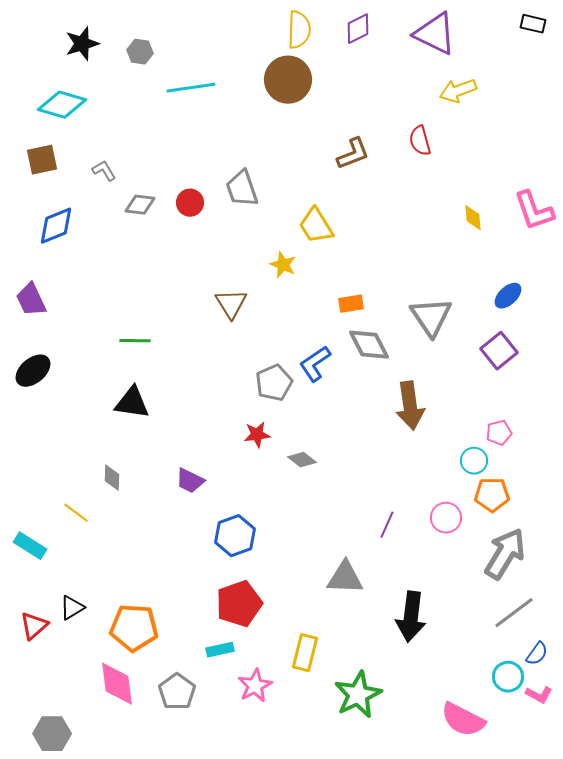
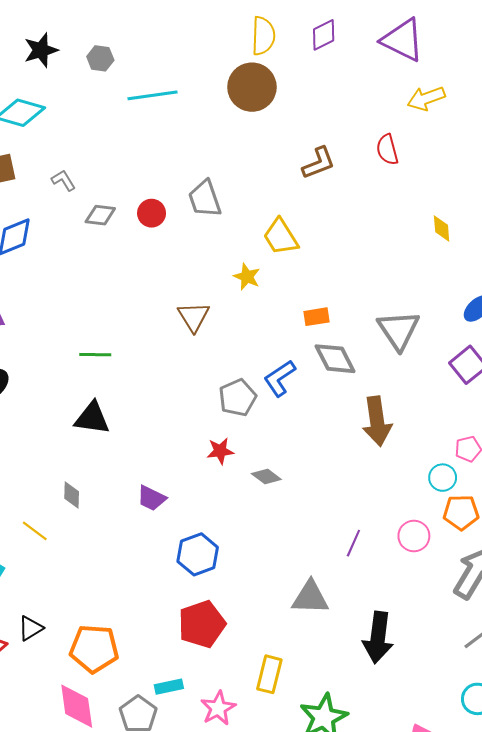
cyan rectangle: (220, 650) -> (169, 687), moved

